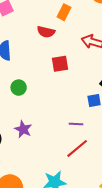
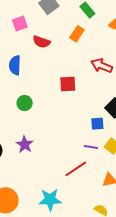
red semicircle: (46, 32) -> (41, 42), moved
purple line: (76, 124) -> (91, 147), moved

